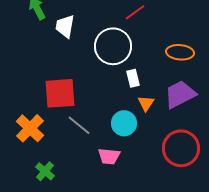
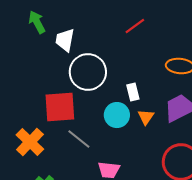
white circle: (113, 46) -> (88, 72), moved
cyan circle: (124, 123) -> (117, 115), moved

